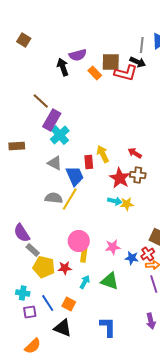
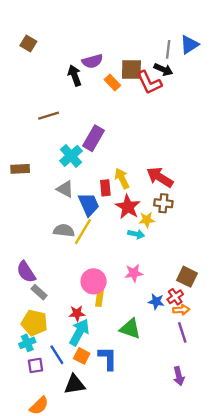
red L-shape: (126, 73) -> (149, 83), turned 50
brown line: (41, 101) -> (49, 116), turned -60
purple rectangle: (52, 120) -> (94, 138), moved
red arrow: (135, 153) -> (160, 177), size x1.6
red star: (120, 178) -> (128, 207), moved
yellow star: (127, 204) -> (147, 220), moved
pink star: (113, 247) -> (134, 273), moved
yellow pentagon: (44, 267) -> (34, 323), moved
cyan arrow: (85, 282) -> (79, 332), moved, size x1.6
cyan cross: (23, 293) -> (27, 343), turned -32
blue L-shape: (108, 327) -> (108, 358), moved
black triangle: (63, 328) -> (75, 384), turned -30

